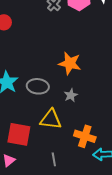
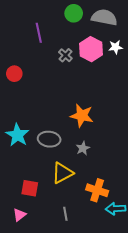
yellow triangle: (51, 119) -> (62, 173), turned -35
red square: (19, 134) -> (30, 188), size x0.7

